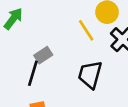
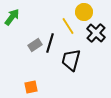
black line: (33, 73) -> (50, 43), moved

